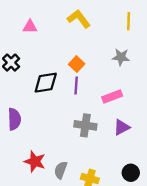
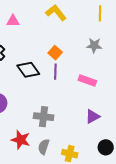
black diamond: (46, 83) -> (28, 70), turned 65
pink rectangle: (112, 97) -> (87, 80), turned 42
gray cross: (85, 125) -> (44, 117), moved
purple triangle: (122, 127) -> (93, 116), moved

